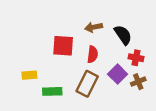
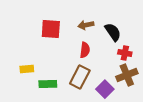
red square: (63, 46) -> (51, 29), moved
purple square: (118, 74) -> (105, 89), moved
brown cross: (138, 82) -> (127, 75), size x1.5

